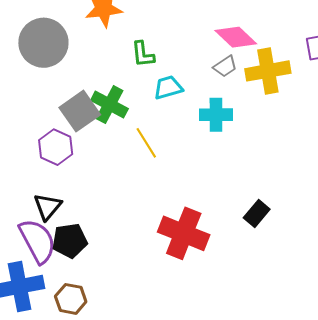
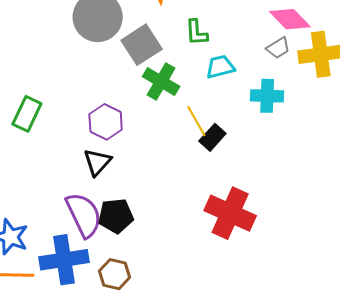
gray square: (80, 111) -> (142, 45), moved
black triangle: (47, 207) -> (97, 162), moved
black rectangle: (257, 214) -> (212, 137), moved

